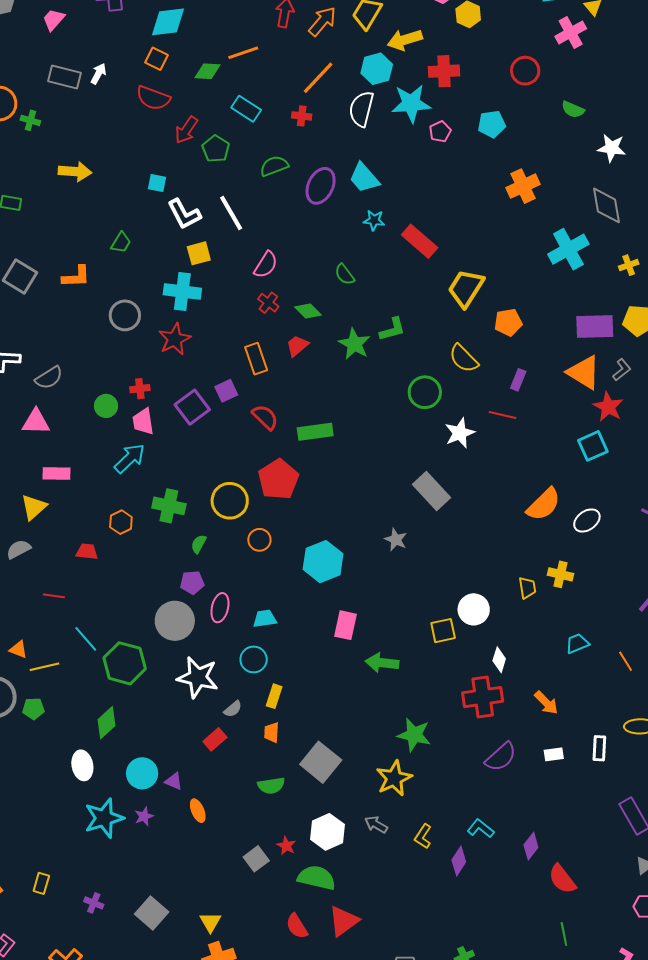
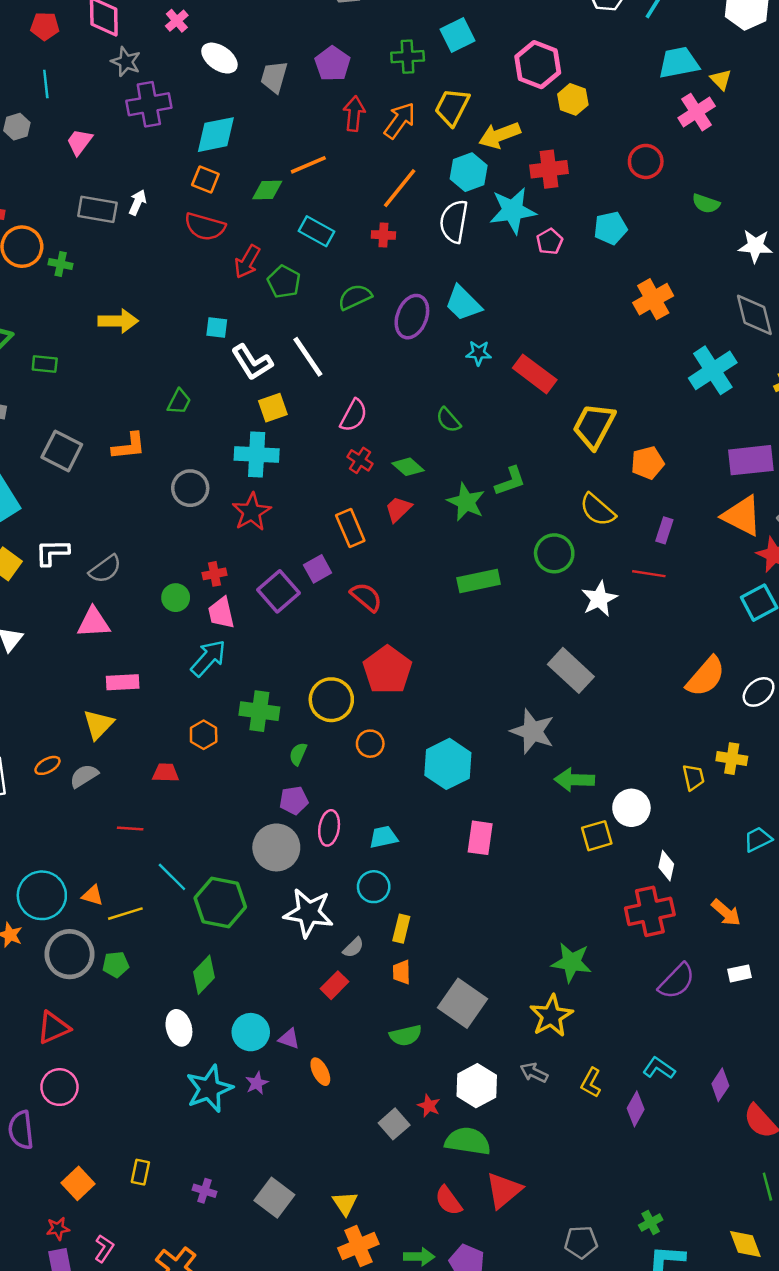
green rectangle: (315, 432) -> (479, 581), moved
gray star: (396, 540) -> (532, 731), size x1.6
green arrow: (382, 663) -> (574, 780), moved

